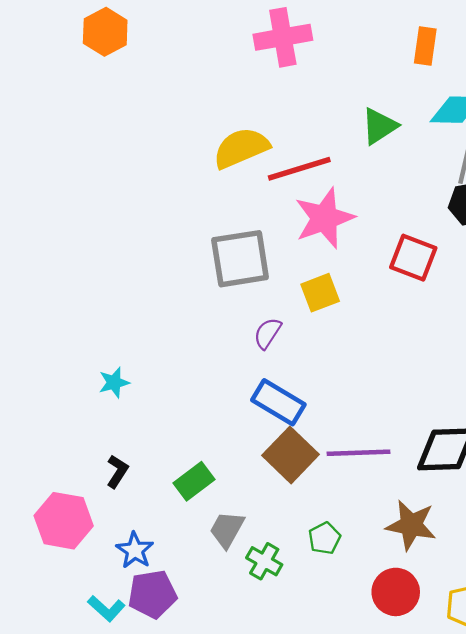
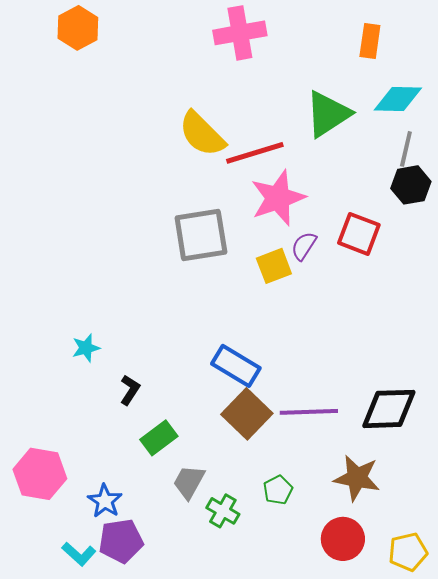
green triangle: (379, 126) -> (328, 114), size x1.4
yellow semicircle: (241, 148) -> (202, 134), turned -112
purple semicircle: (267, 333) -> (304, 246), moved
black L-shape: (117, 471) -> (130, 390), moved

